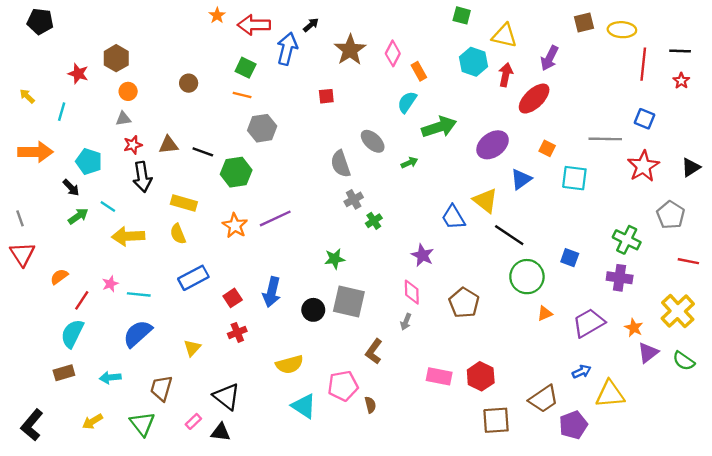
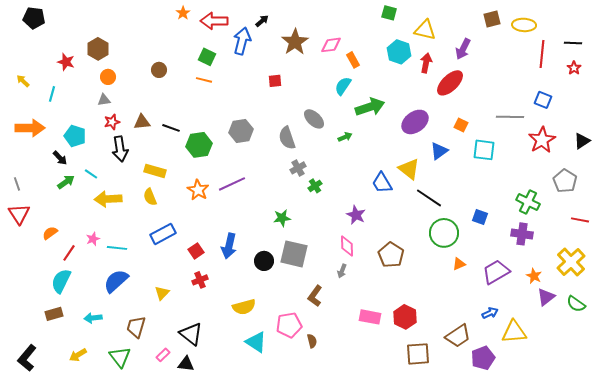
pink diamond: (393, 53) -> (331, 45), turned 55
gray hexagon: (262, 128) -> (241, 131), moved

